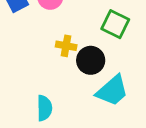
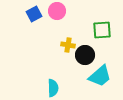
green square: (115, 24) -> (102, 30), turned -30

